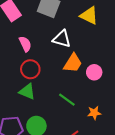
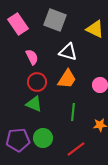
orange trapezoid: (73, 63) -> (67, 79), moved
green line: (67, 100) -> (73, 112), turned 60

